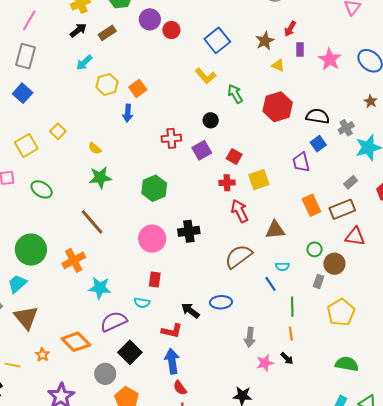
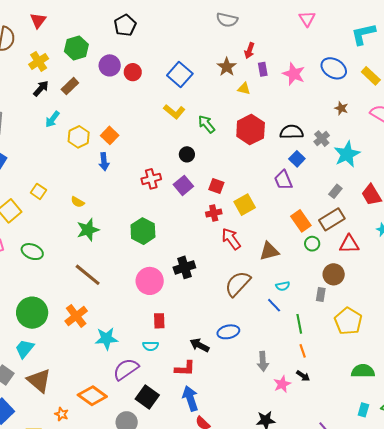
green circle: (315, 249) -> (312, 244), moved

